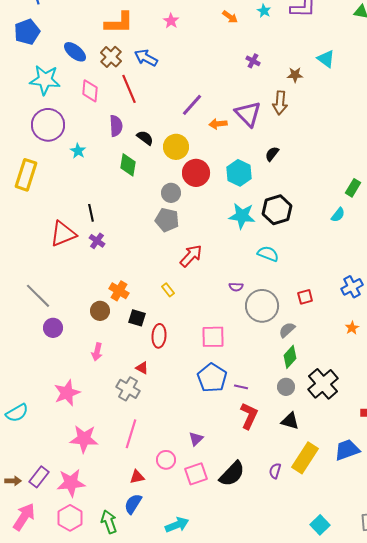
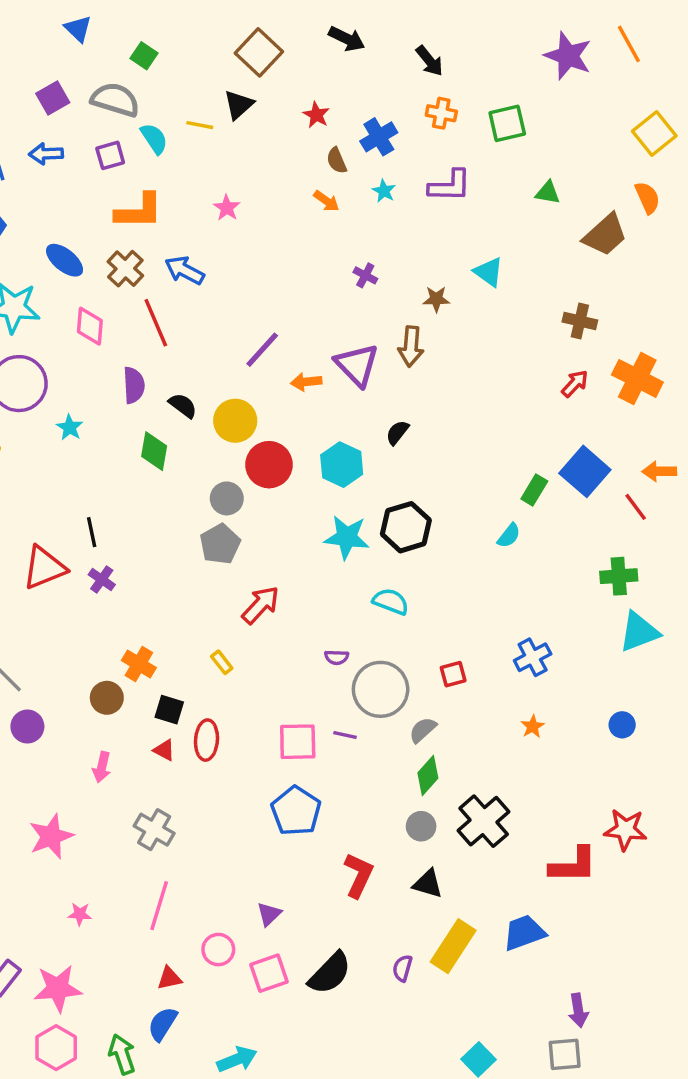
gray pentagon: (167, 220) -> (220, 544), turned 30
red triangle: (142, 368) -> (164, 750), moved
purple line: (241, 387) -> (345, 735), moved
pink star: (84, 439) -> (80, 914), size x0.5

